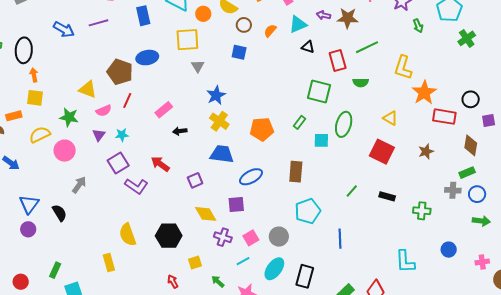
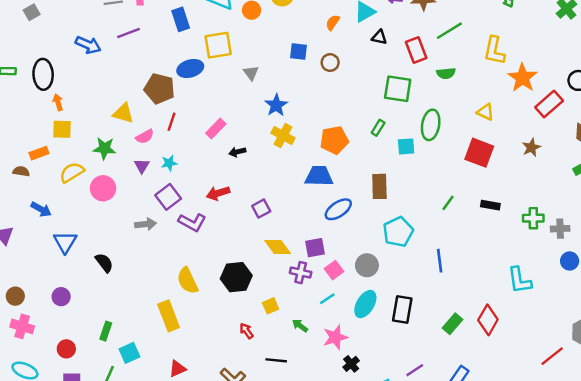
brown circle: (244, 25) -> (330, 63), moved
yellow square: (187, 40) -> (218, 45), moved
red rectangle: (444, 117) -> (549, 104), turned -45
blue trapezoid: (222, 154) -> (319, 176), moved
red arrow: (160, 164) -> (218, 193), turned -48
blue ellipse: (251, 177) -> (338, 209), moved
gray arrow: (79, 185) -> (146, 224), moved, turned 54
gray cross: (453, 190) -> (560, 229), moved
blue triangle: (29, 204) -> (65, 242), moved
purple square: (236, 204) -> (315, 248), moved
purple circle: (28, 229) -> (61, 297), moved
yellow rectangle: (109, 263) -> (169, 316), size x1.4

